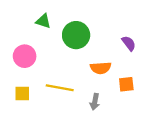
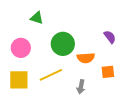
green circle: (76, 35) -> (63, 44), moved
yellow line: (60, 88) -> (51, 75), turned -35
yellow square: (22, 94) -> (19, 80), size x1.5

